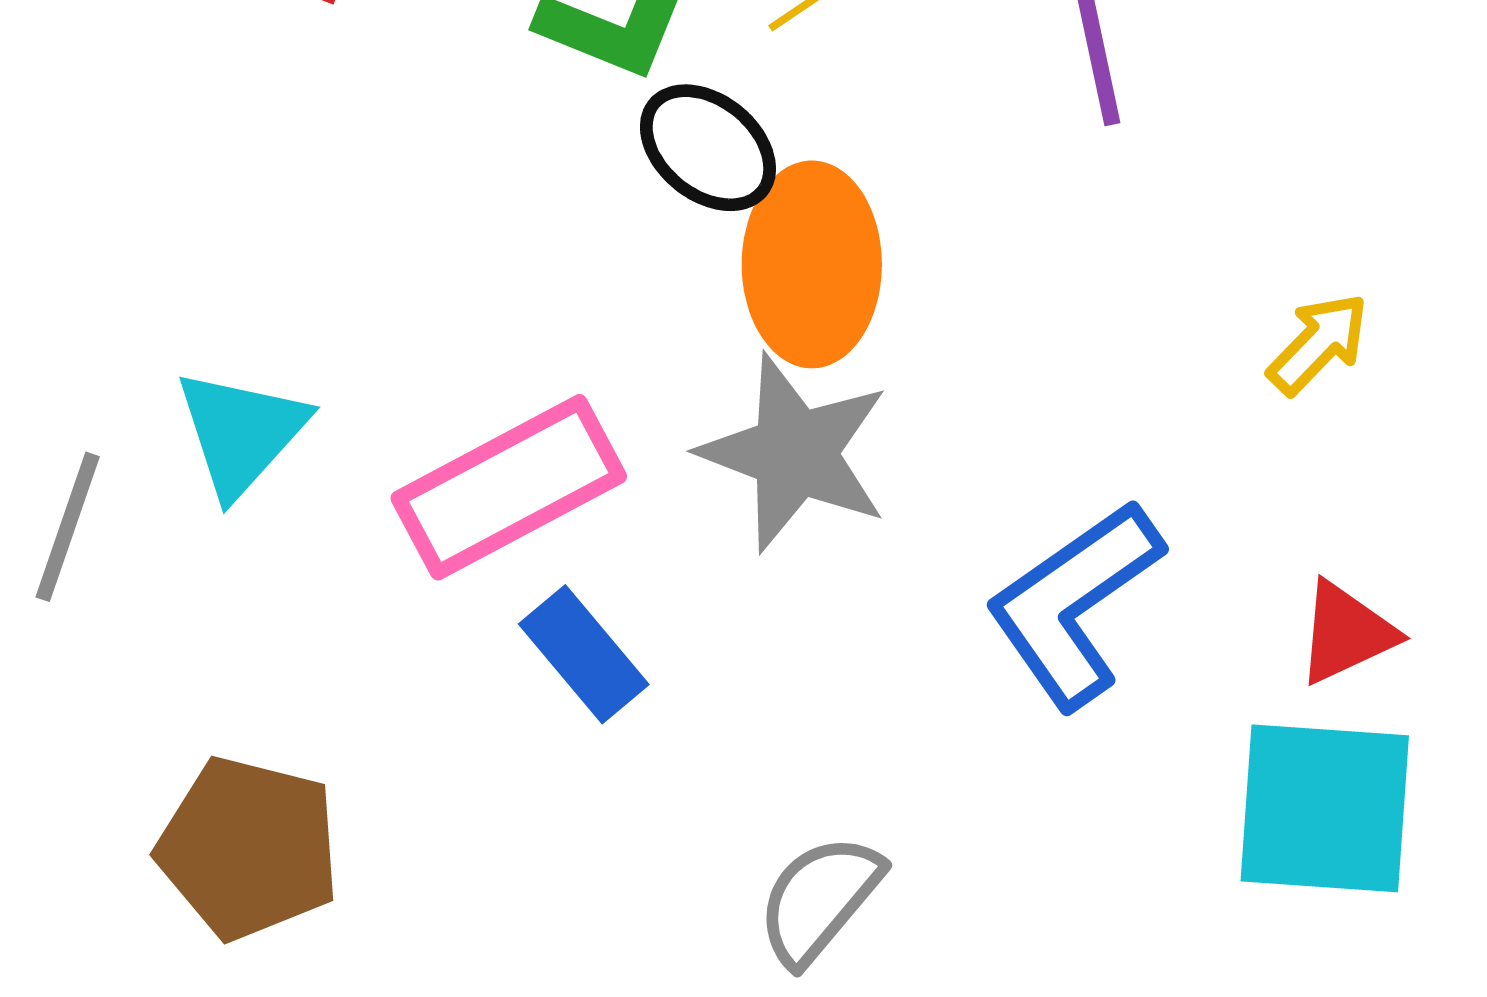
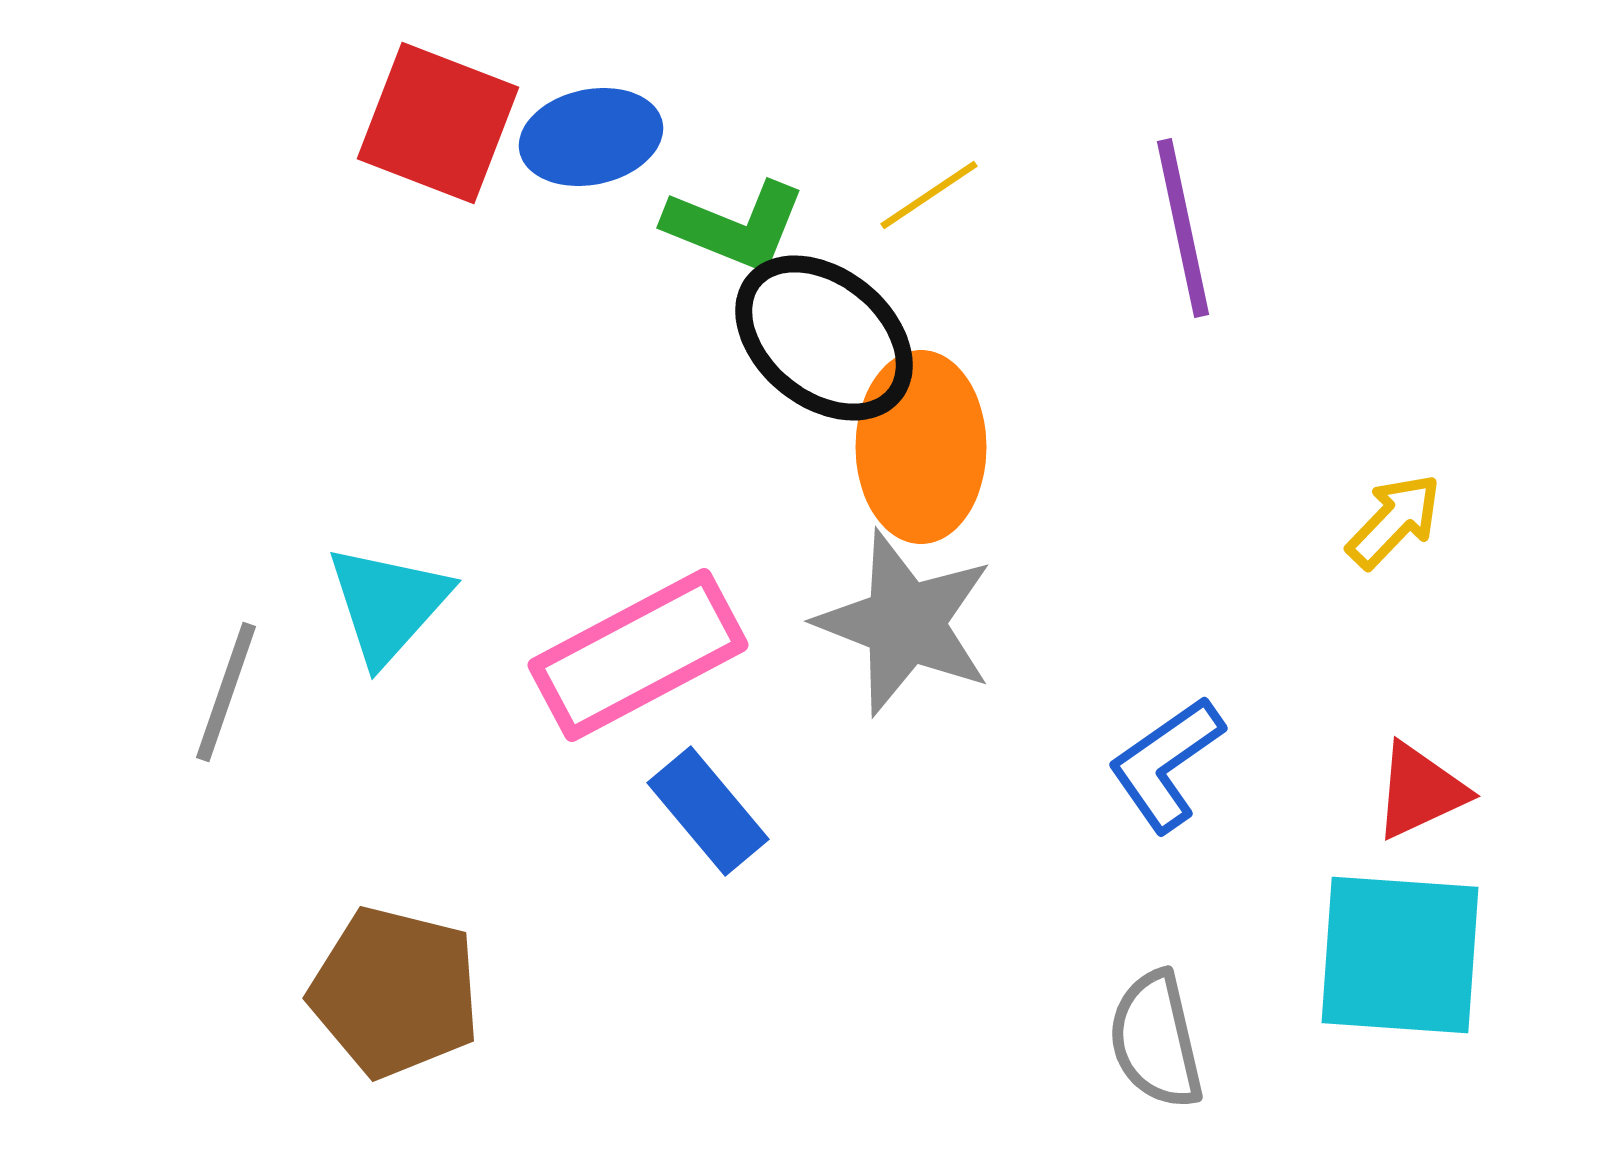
black ellipse: (708, 148) -> (824, 338), size x1.4
blue L-shape: (1074, 604) -> (1166, 764), size x0.7
gray semicircle: (819, 899) -> (1156, 1040), moved, turned -53

